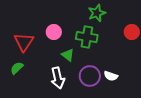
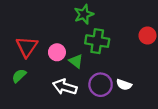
green star: (97, 13) -> (84, 14), moved
pink circle: (54, 32) -> (57, 52), moved
white arrow: (58, 78) -> (65, 87), turned 120

